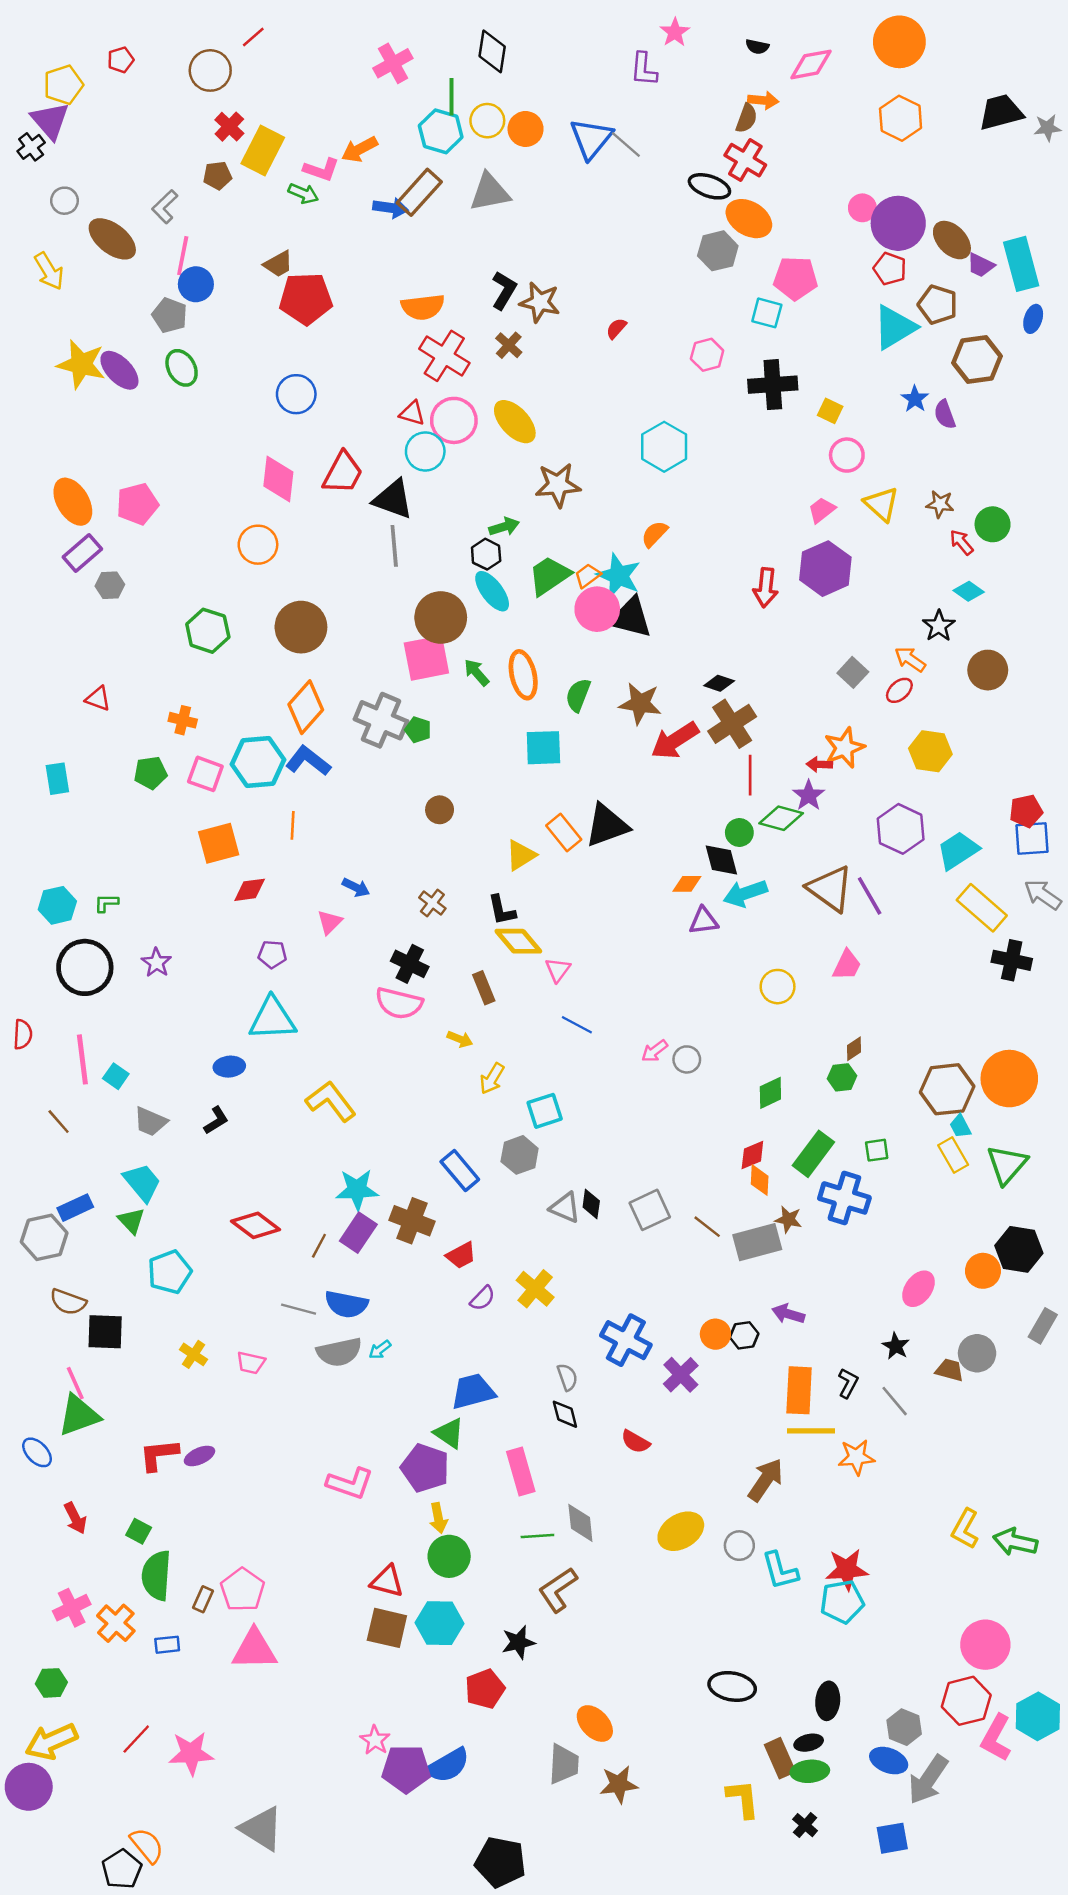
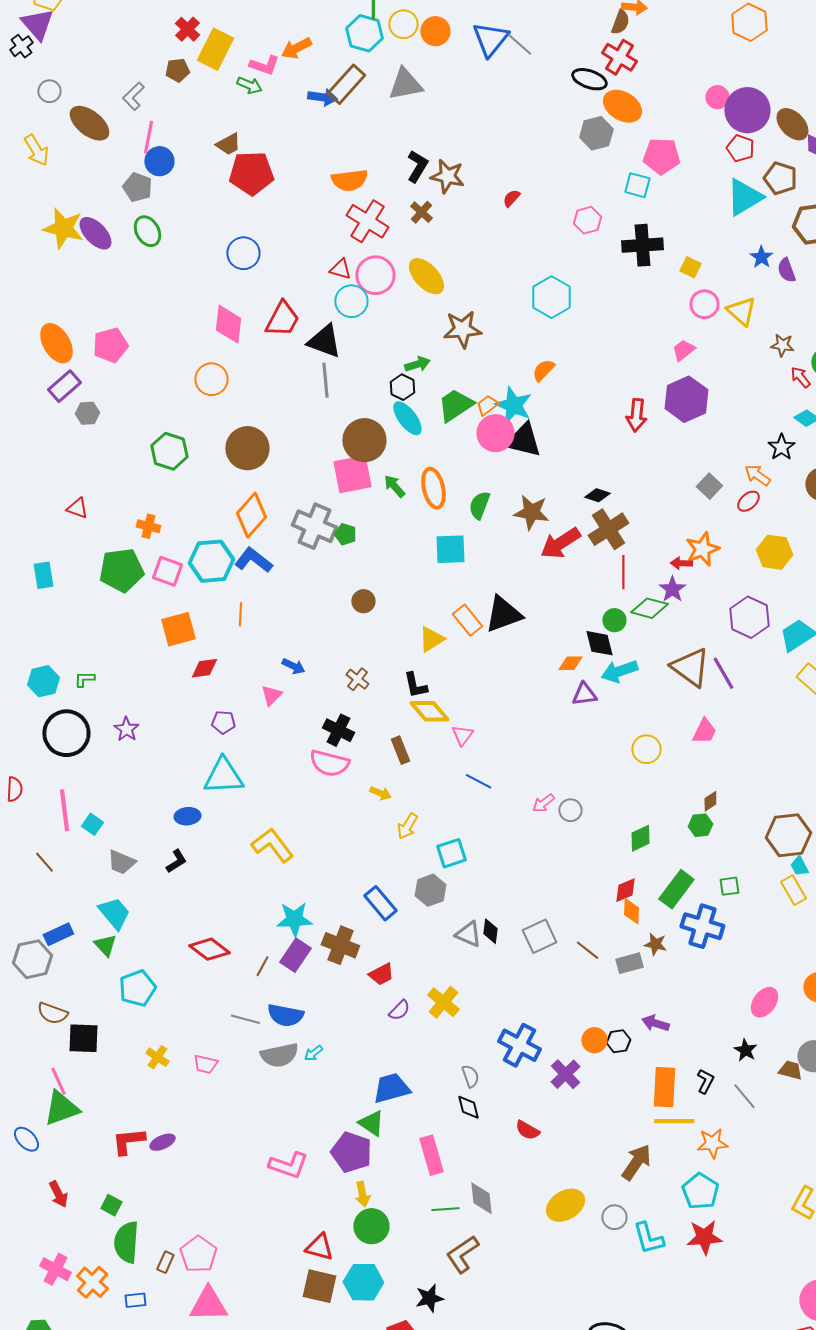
yellow triangle: (881, 504) -> (741, 311), moved
green pentagon: (150, 773) -> (121, 570), size x1.6
gray rectangle: (757, 1242) -> (629, 963), size x0.7
cyan pentagon: (842, 1602) -> (700, 1191), moved, turned -30
pink cross: (72, 1608) -> (55, 1269), turned -36

